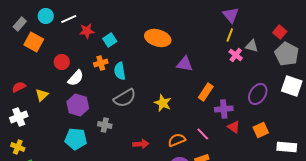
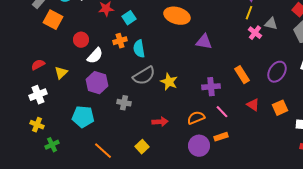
orange rectangle: (206, 92) -> (242, 75), moved, turned -66
yellow star: (163, 103) -> (169, 82), moved
purple cross: (224, 109) -> (211, 87), moved
cyan pentagon: (76, 139) -> (83, 117), moved

